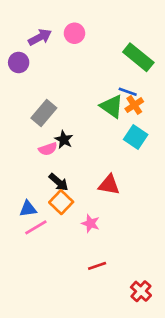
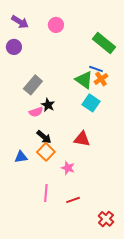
purple arrow: (40, 37) -> (20, 22), moved, turned 60
cyan square: (136, 137) -> (91, 103), moved
pink line: (36, 227) -> (46, 193), moved, turned -54

